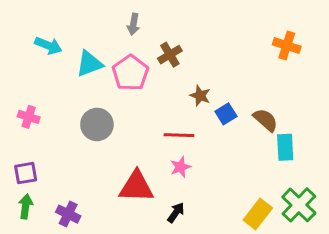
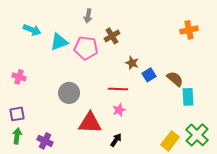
orange cross: (287, 46) -> (189, 30), turned -30
pink pentagon: (130, 73) -> (86, 48), turned -30
gray circle: (97, 124) -> (69, 93), moved

